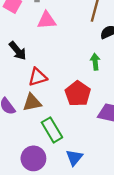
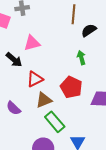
pink triangle: (47, 20) -> (32, 43), moved
brown triangle: (32, 102) -> (44, 100), moved

